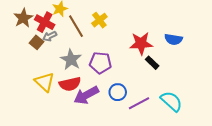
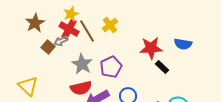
red cross: (45, 22) -> (69, 29), moved
purple pentagon: (100, 63) -> (111, 67), turned -30
yellow triangle: (45, 82) -> (28, 86), moved

